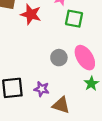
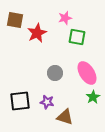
red star: (31, 14) -> (37, 33), turned 30
gray circle: (59, 58) -> (55, 73), moved

